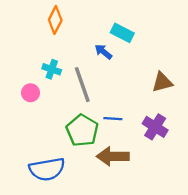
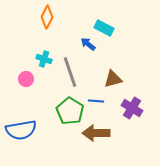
brown triangle: (162, 82) -> (113, 79), moved
blue semicircle: (47, 169) -> (21, 130), moved

